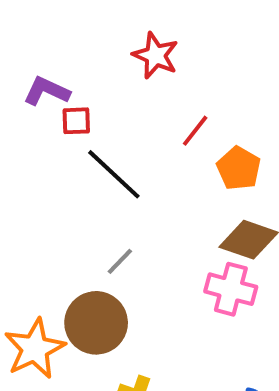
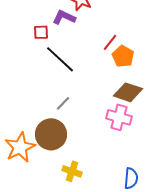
purple L-shape: (47, 91) -> (64, 17), moved
red line: (195, 131) -> (110, 42), moved

